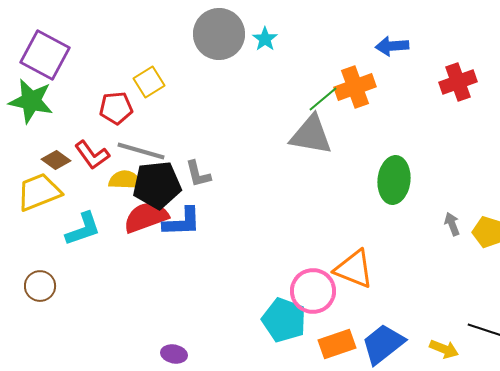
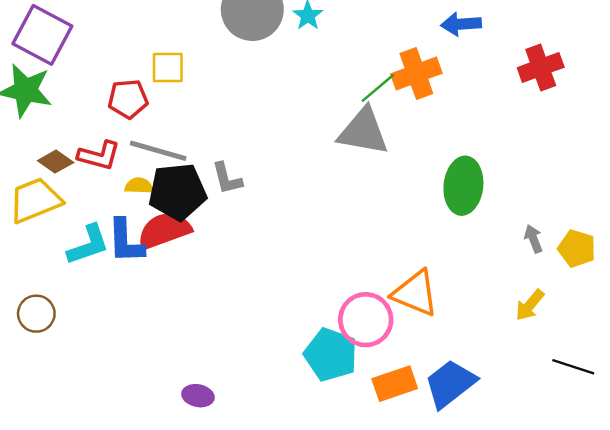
yellow square: (149, 82) -> (168, 67), turned 32
red L-shape: (92, 155) -> (99, 156), turned -39
yellow semicircle: (125, 180) -> (139, 186), size x0.7
blue L-shape: (182, 222) -> (126, 241), moved, turned 90
yellow arrow: (444, 349) -> (530, 305), moved, turned 108

